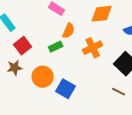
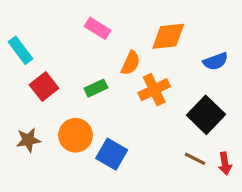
orange semicircle: (69, 31) -> (131, 63), moved
brown star: (15, 68) -> (28, 140), moved

